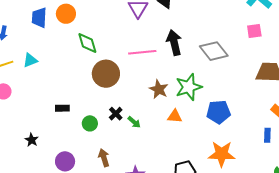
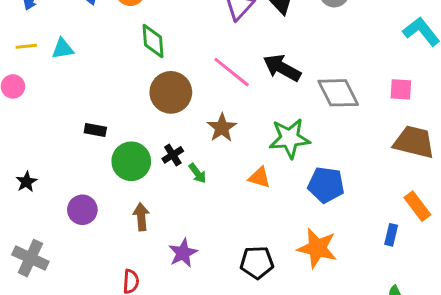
pink square: (254, 31) -> (401, 89), moved
black arrow: (174, 43) -> (282, 68), turned -60
pink line: (142, 52) -> (232, 72), turned 32
brown star: (159, 89) -> (222, 128), moved
green circle: (90, 123) -> (131, 161), size x1.6
black star: (32, 140) -> (26, 182), moved

